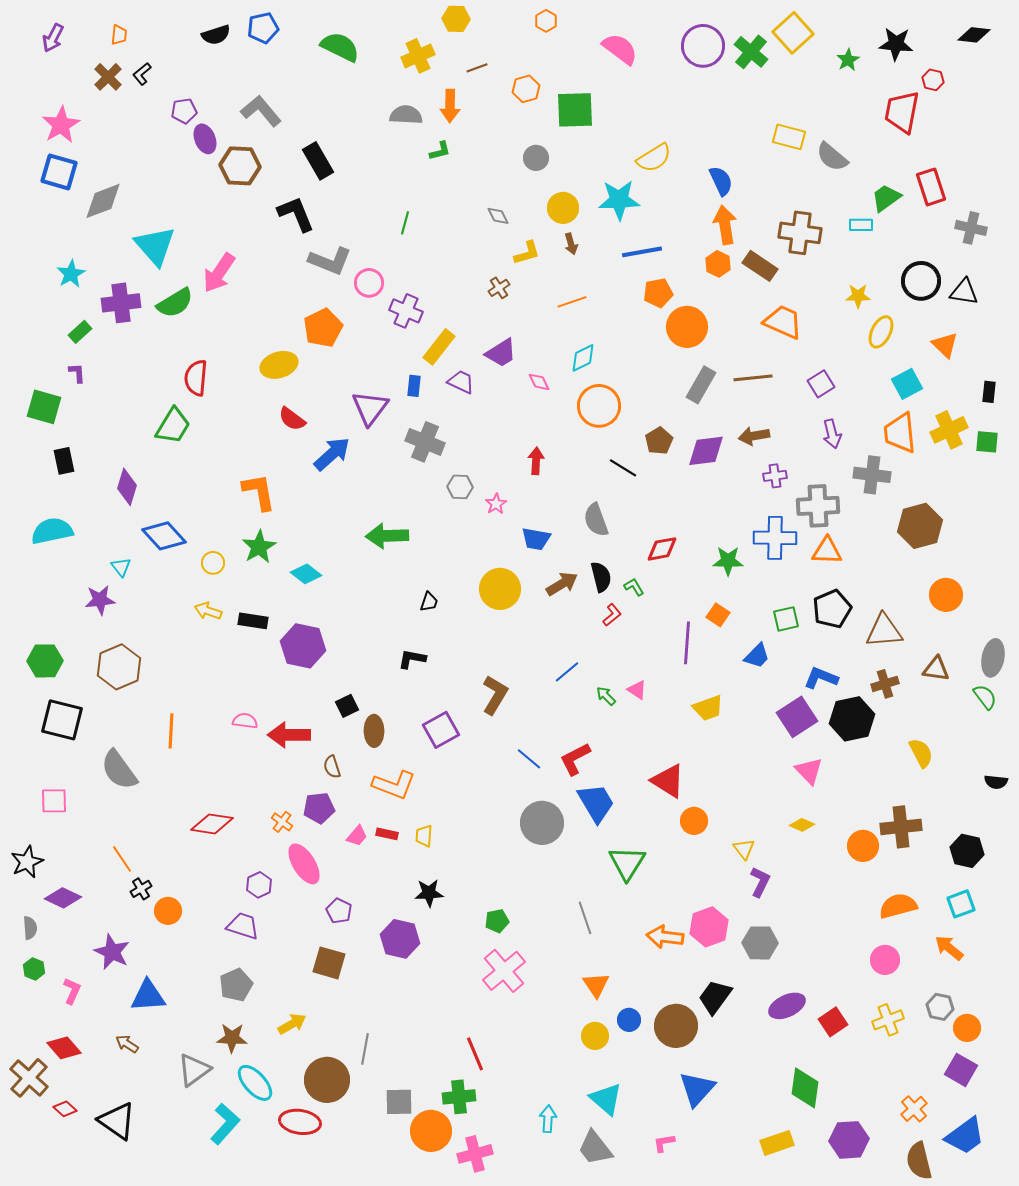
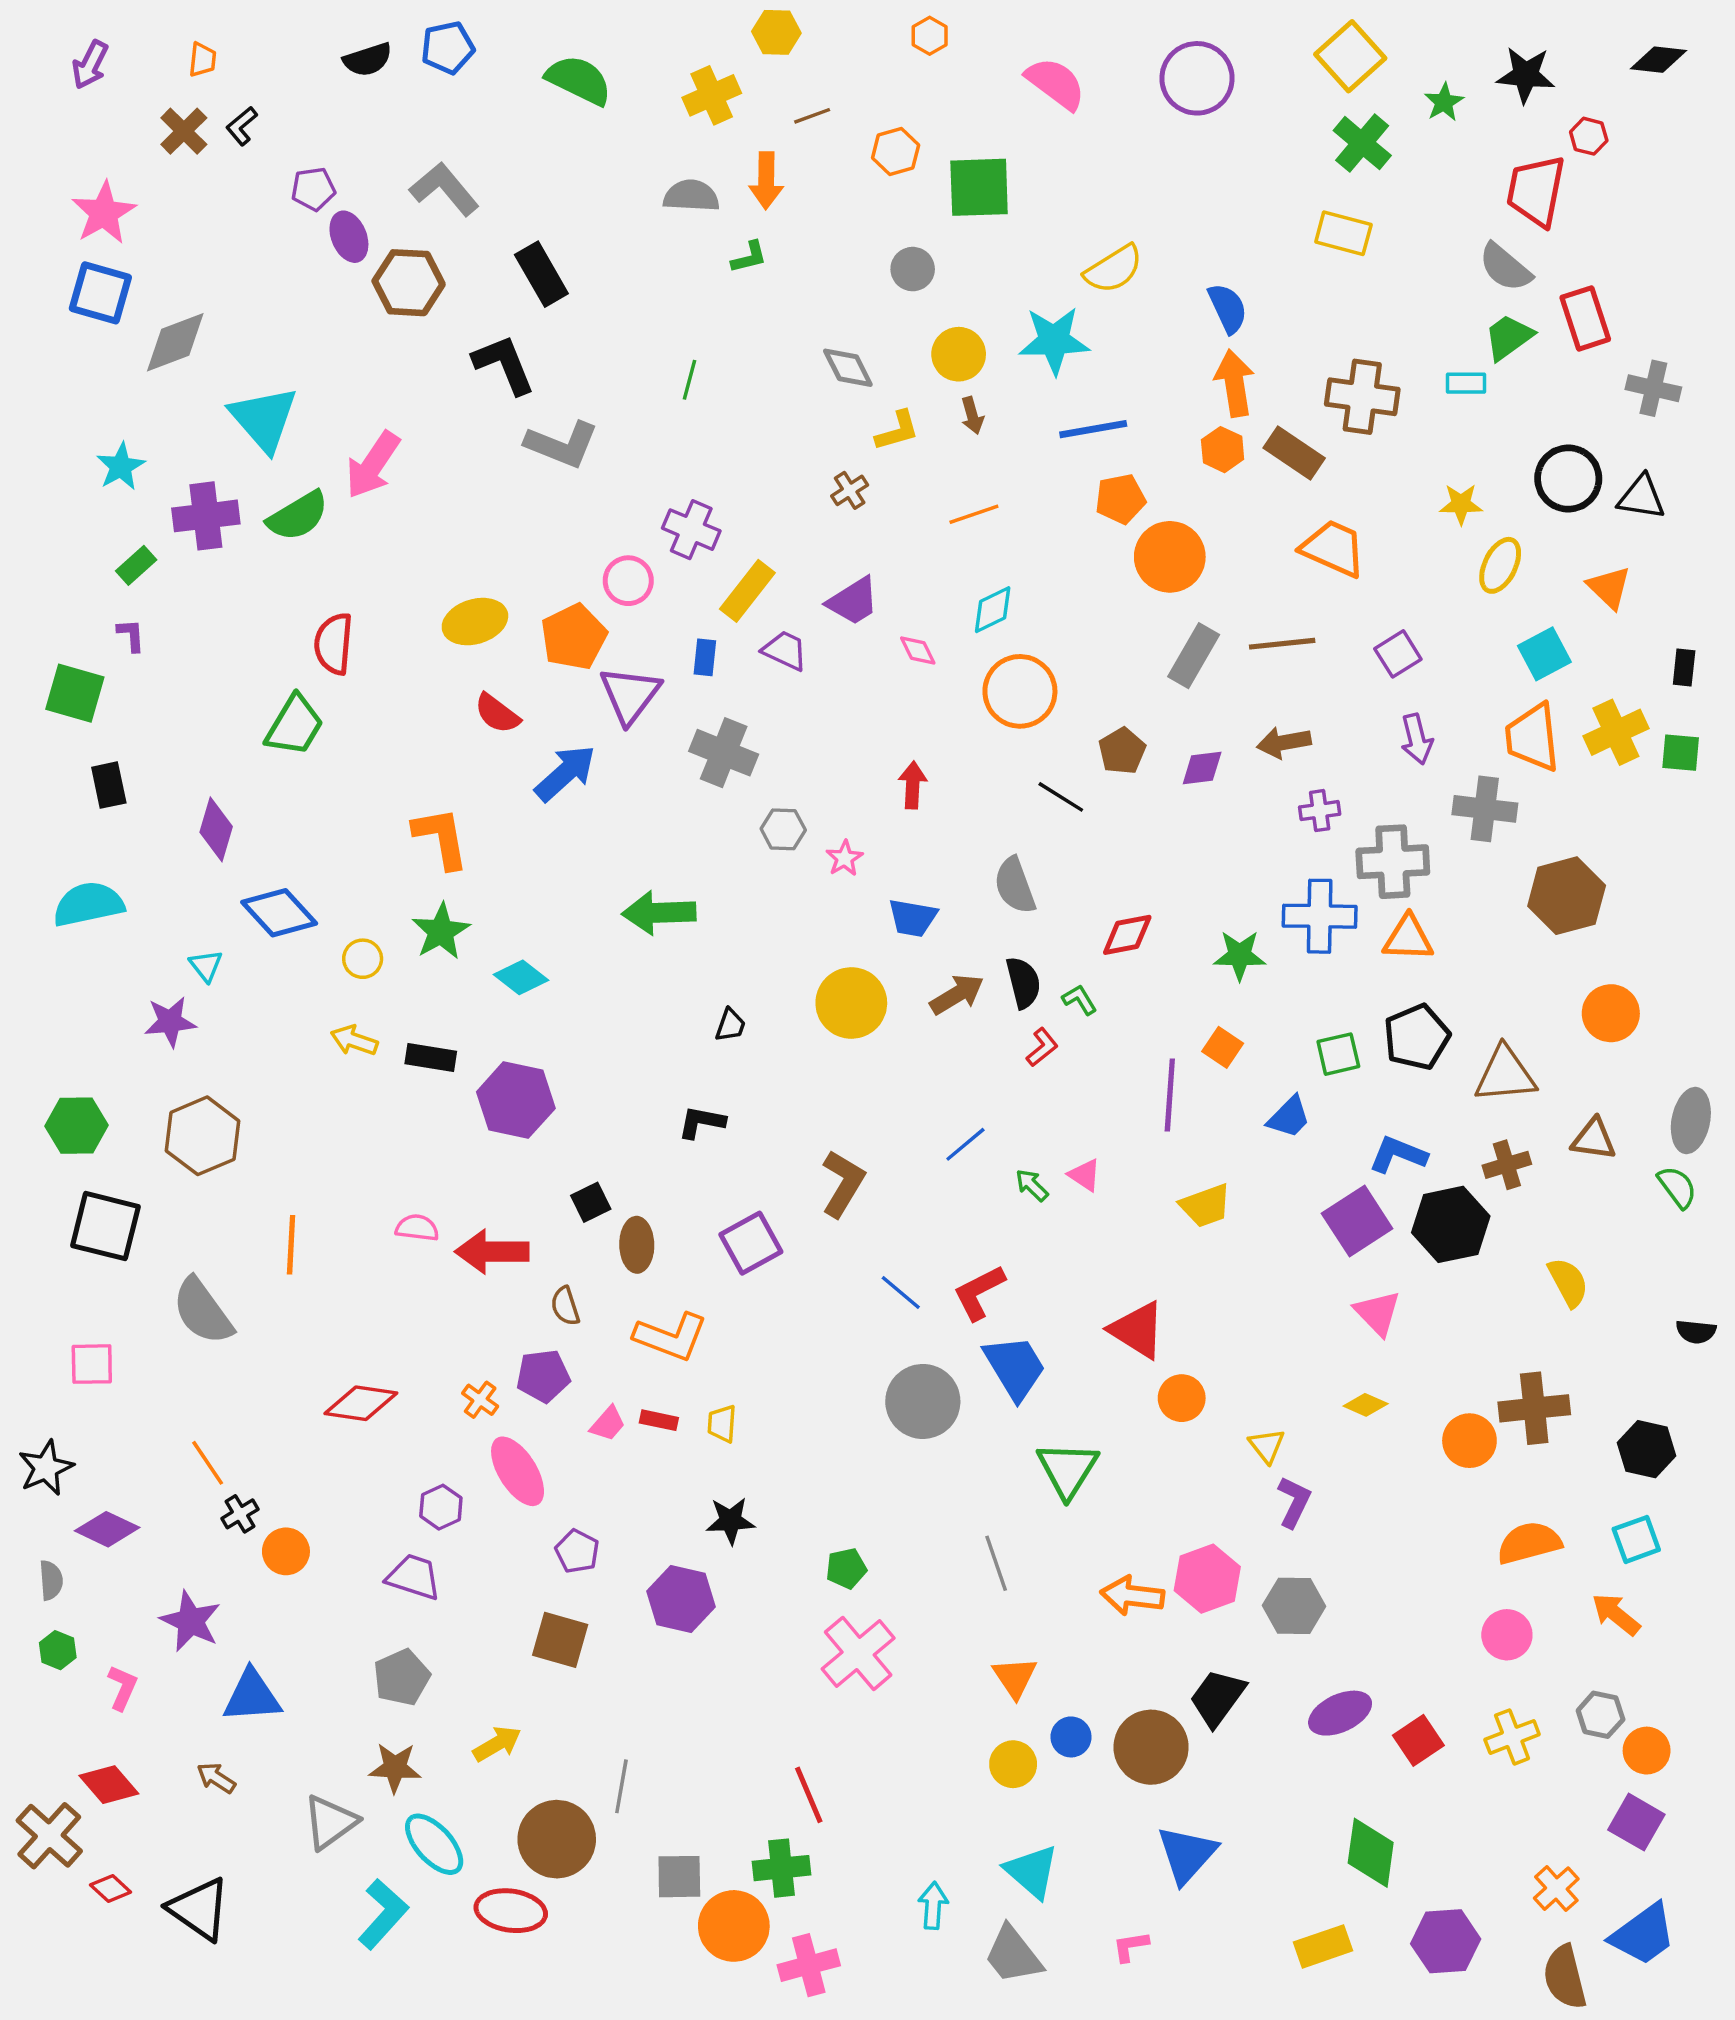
green cross: (751, 52) -> (1362, 143), moved
gray semicircle: (832, 157) -> (1505, 267), moved
gray diamond: (498, 216) -> (848, 368), size x1.4
pink circle: (369, 283) -> (628, 581), moved
orange pentagon: (323, 328) -> (574, 637), moved
purple diamond: (706, 451) -> (1202, 768), size x0.7

